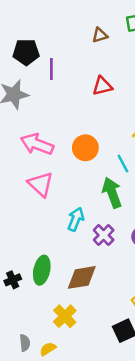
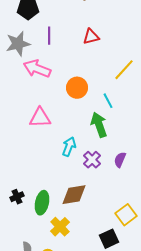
purple line: (51, 69) -> (49, 36), moved
pink arrow: (37, 144) -> (37, 69), moved
pink triangle: (41, 184) -> (40, 118), turned -45
green ellipse: (42, 270) -> (42, 203), moved

